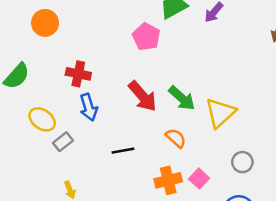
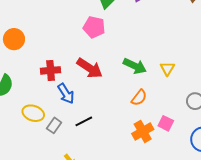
red arrow: (143, 96) -> (90, 68), moved
yellow triangle: (220, 113) -> (167, 69), size x0.6
orange semicircle: (176, 138) -> (139, 98), turned 102
black line: (123, 151) -> (84, 121), moved

